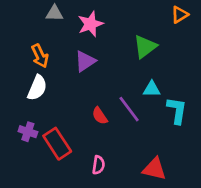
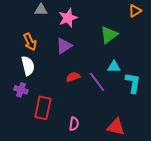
white semicircle: (37, 88) -> (28, 66), turned -36
red semicircle: (100, 116) -> (73, 77), moved, turned 104
purple cross: (28, 132) -> (21, 90), moved
red rectangle: (57, 144) -> (43, 108), turned 45

